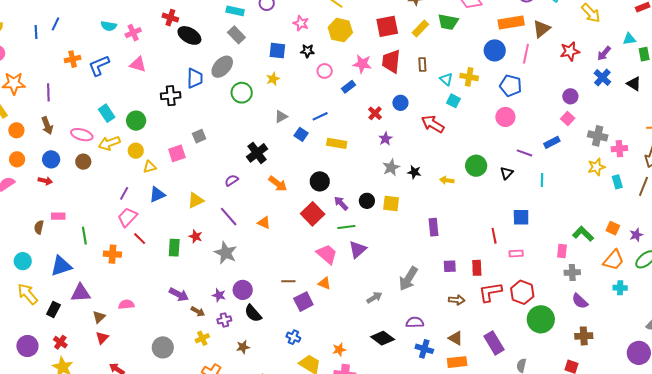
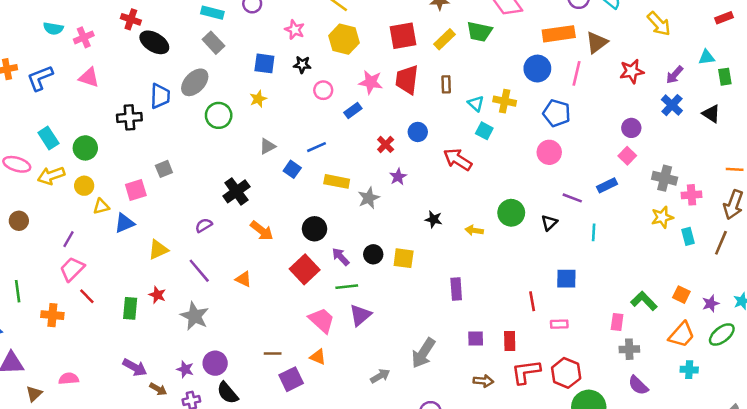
brown circle: (83, 162) -> (19, 221), moved
gray star: (391, 167) -> (369, 198), moved
blue triangle: (157, 195) -> (125, 223), moved

